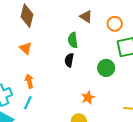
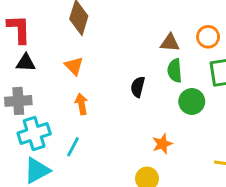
brown triangle: (86, 17) -> (170, 43), moved, turned -32
green semicircle: (73, 40) -> (175, 71), moved
orange arrow: (29, 81) -> (81, 104), moved

